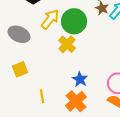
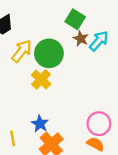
blue star: (80, 79) -> (40, 124), moved

